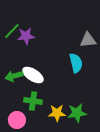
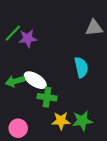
gray triangle: (88, 40) -> (94, 28), moved
green cross: (33, 101) -> (47, 97), moved

